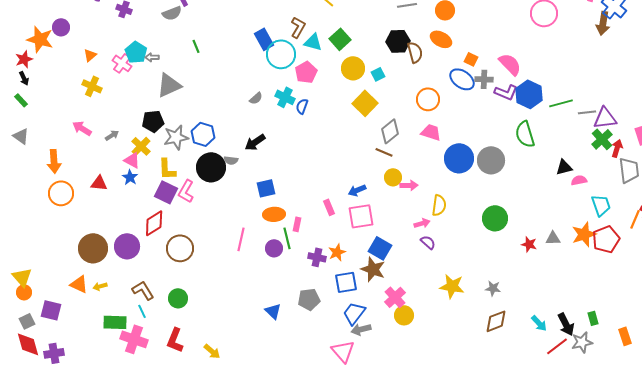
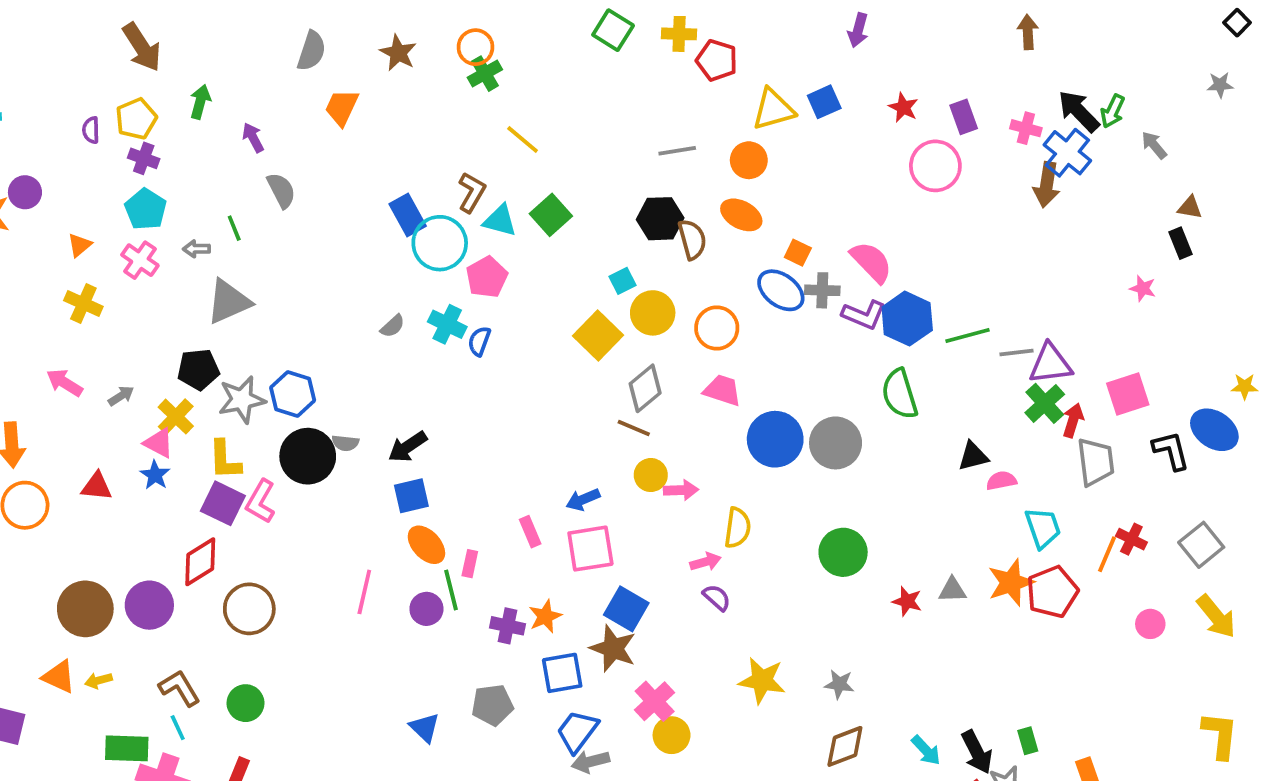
gray semicircle: (172, 13) -> (281, 190), moved, turned -96
green line: (196, 46) -> (234, 228), moved
cyan pentagon: (136, 52) -> (146, 209), moved
yellow circle: (353, 68) -> (653, 313), moved
black arrow: (255, 142) -> (408, 447), moved
orange ellipse: (274, 214) -> (426, 545), turned 50

